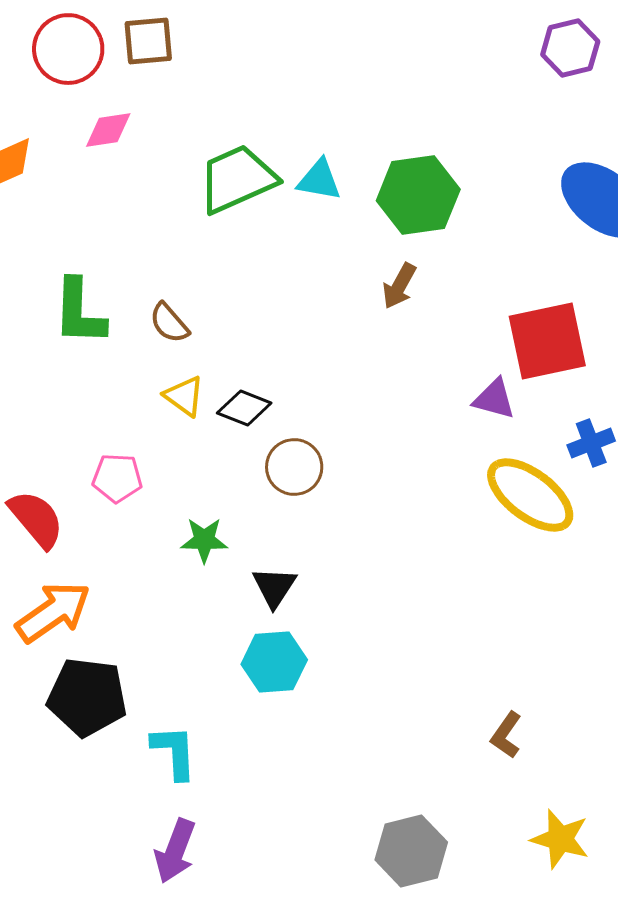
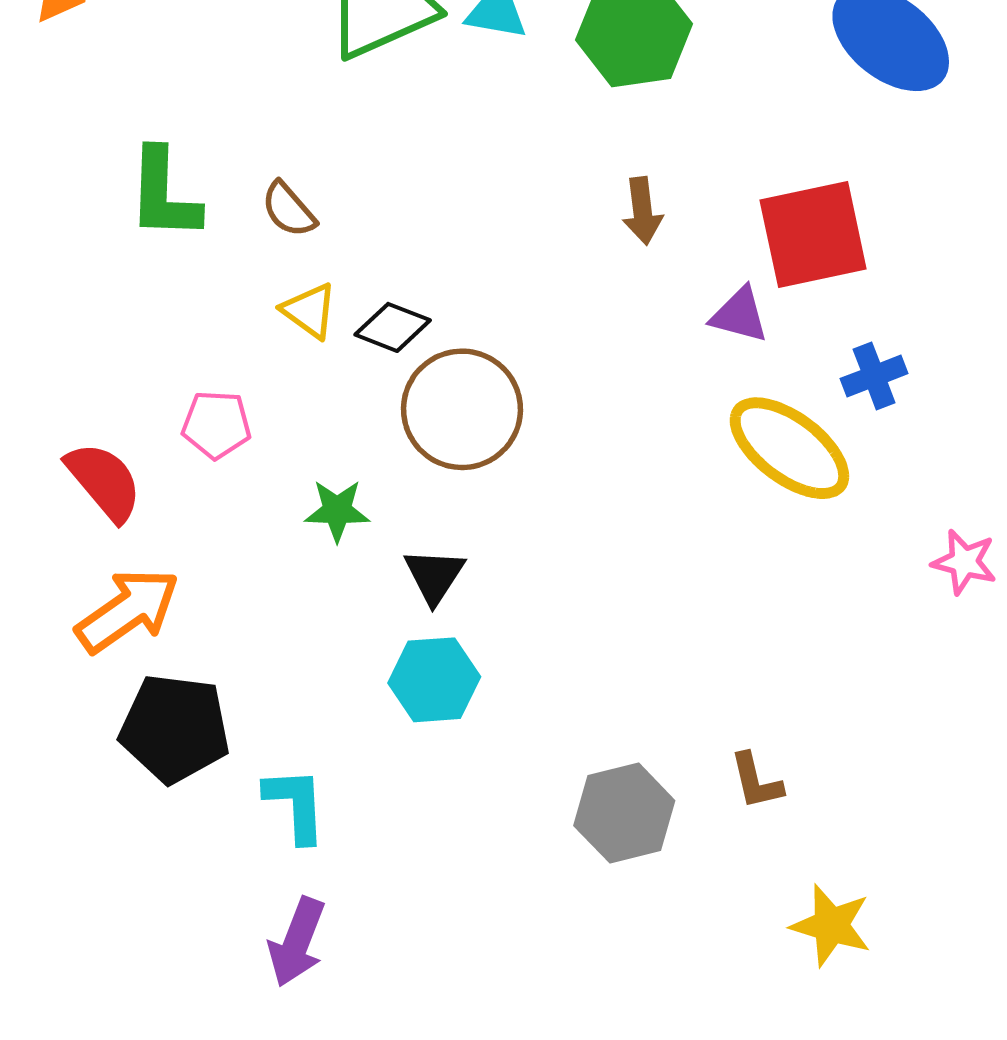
brown arrow: (399, 286) -> (642, 211), moved, turned -36
brown circle: (294, 467) -> (462, 409), size x1.5
brown L-shape: (506, 735) -> (756, 781), turned -48
gray hexagon: (411, 851) -> (624, 813), moved

